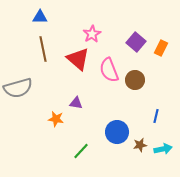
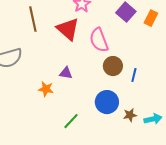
brown circle: (135, 80) -> (113, 66), moved
blue line: (156, 116) -> (134, 75), moved

